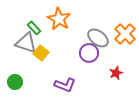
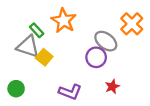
orange cross: (125, 34) -> (132, 24), moved
red star: (116, 73) -> (112, 86), moved

